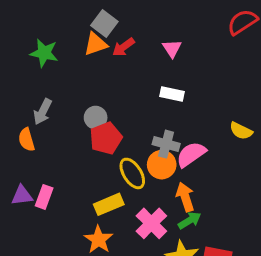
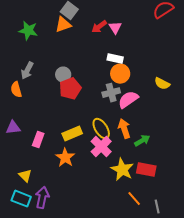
red arrow: (123, 47) -> (99, 27), moved
gray cross: (166, 144) -> (111, 93), turned -30
orange circle: (162, 165) -> (120, 74), moved
yellow ellipse: (132, 173) -> (101, 129), moved
pink rectangle: (44, 197) -> (38, 140), moved
green arrow: (190, 220) -> (142, 141), moved

